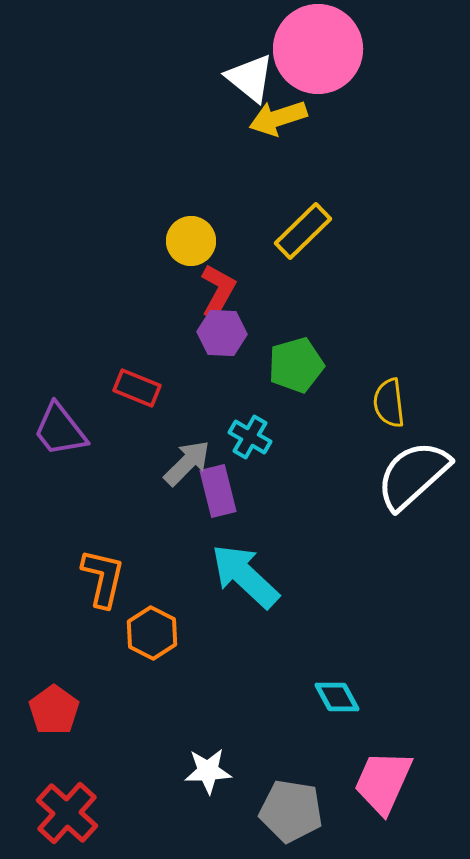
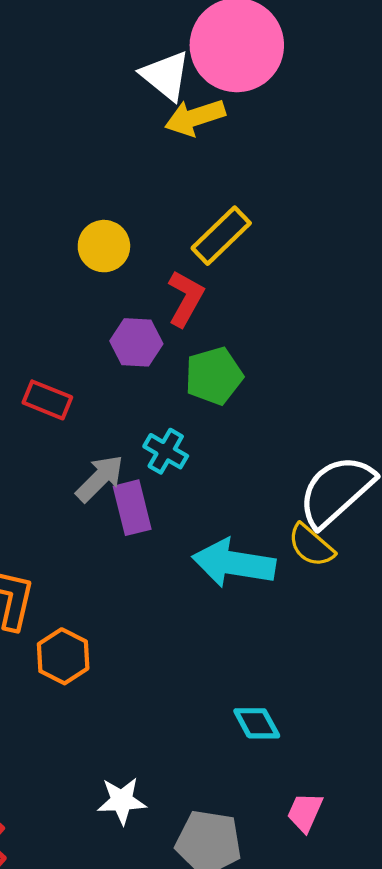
red L-shape: (218, 291) -> (186, 298), moved
yellow semicircle: (389, 403) -> (311, 545), moved, turned -42
cyan arrow: (245, 576) -> (234, 563), moved, turned -34
pink trapezoid: (383, 782) -> (305, 812), size x0.6

